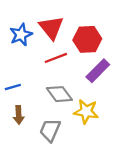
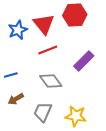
red hexagon: (87, 39) -> (75, 15), moved
yellow star: (86, 112) -> (76, 116), moved
brown arrow: (19, 115) -> (16, 99), turned 63

